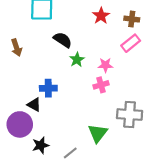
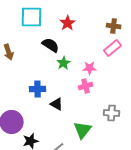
red star: (101, 16) -> (68, 23), moved
black triangle: (34, 105) -> (57, 104), moved
gray cross: (130, 115) -> (112, 113), size x0.7

